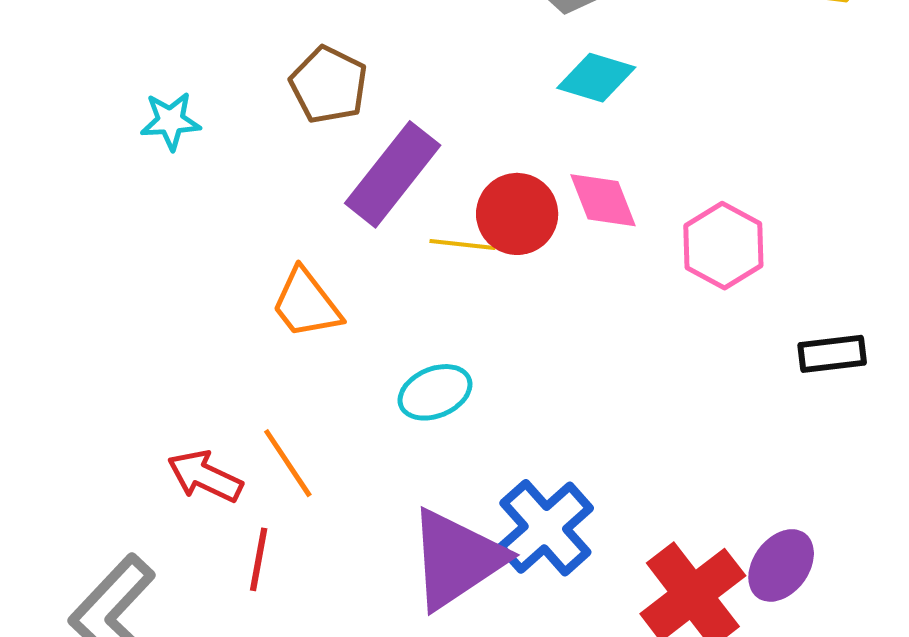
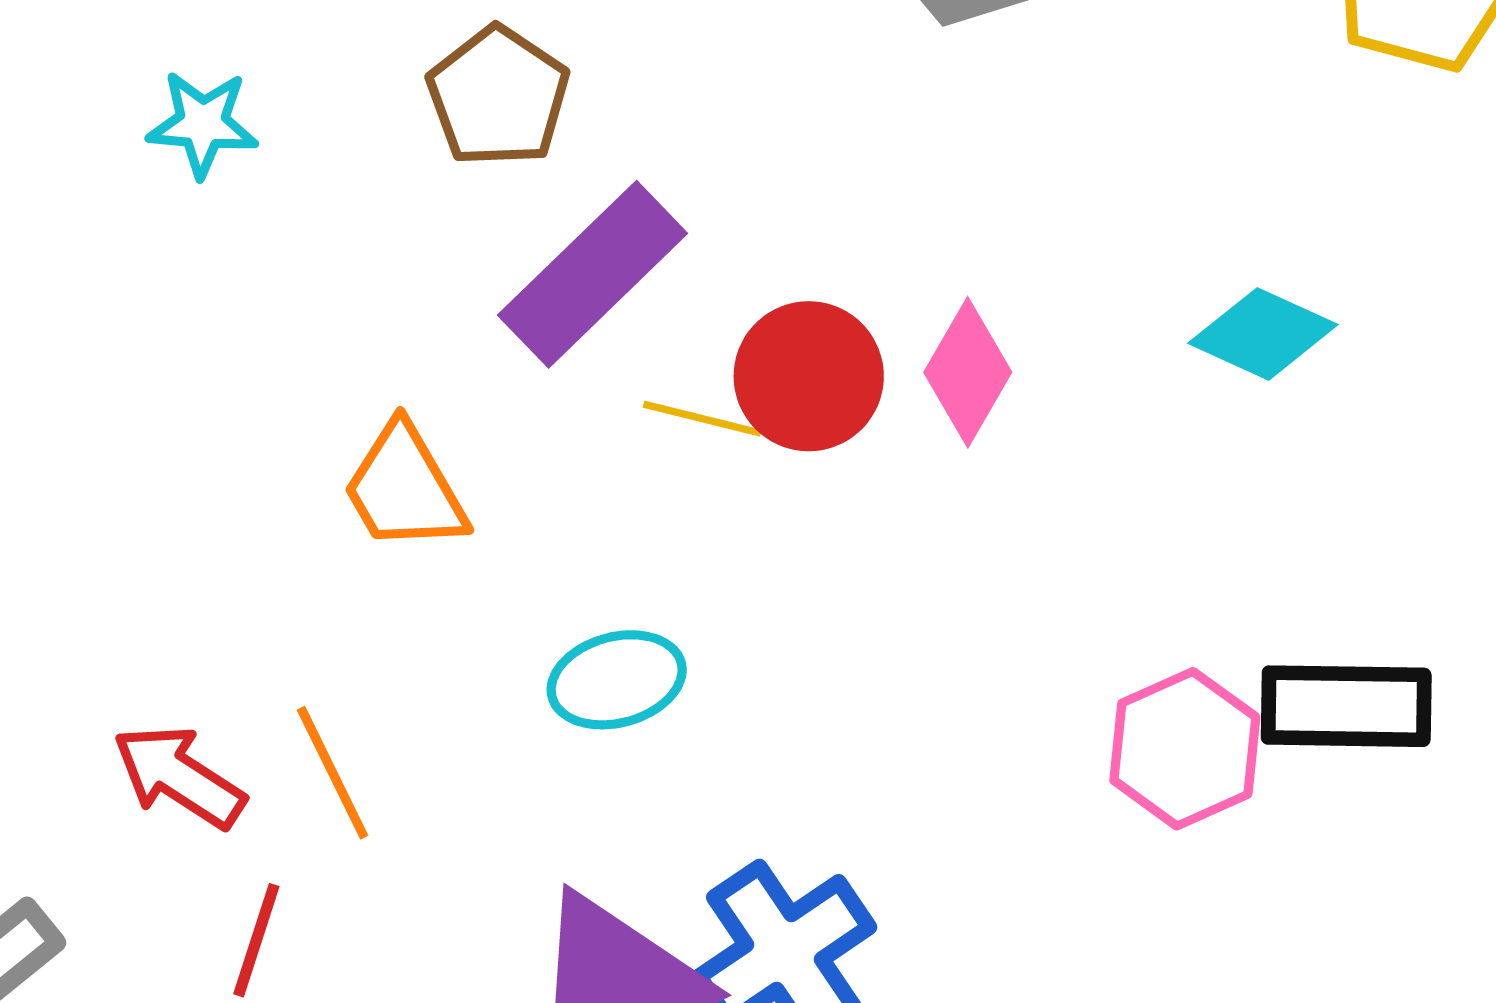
cyan diamond: (596, 78) -> (1263, 334), moved
pink diamond: (603, 200) -> (968, 372), turned 44
pink hexagon: (723, 246) -> (1185, 749), moved
black rectangle: (832, 354) -> (1346, 706), size x1.4

